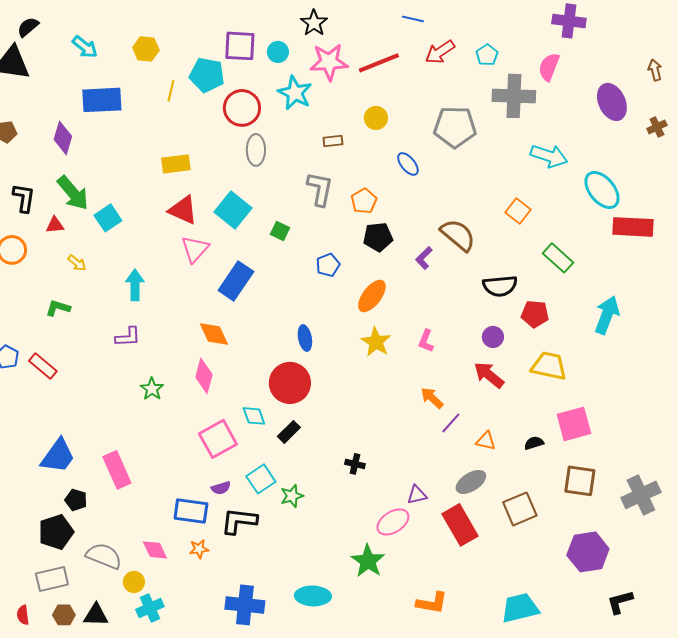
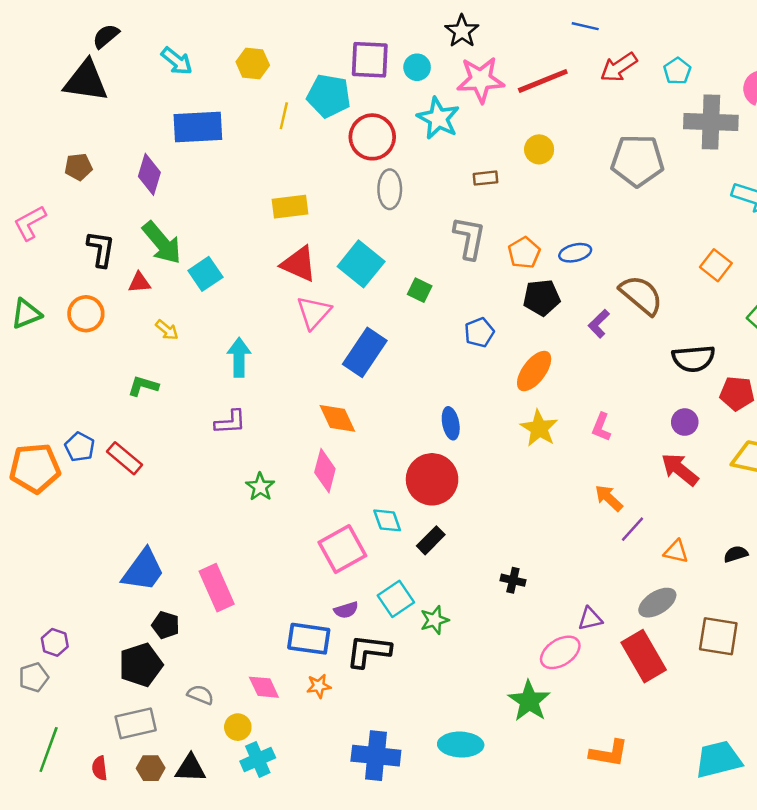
blue ellipse: (408, 164) -> (575, 253), moved, turned -65
brown square: (520, 509) -> (718, 636), turned 32
gray semicircle: (104, 556) -> (200, 695), size x0.6

